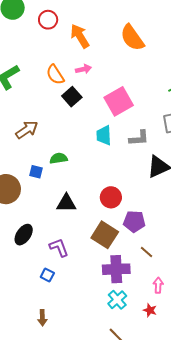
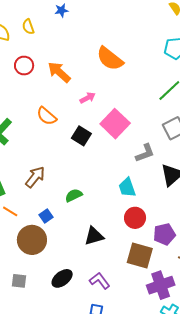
pink arrow: (83, 69) -> (88, 98), moved
black square: (72, 97) -> (81, 136), moved
cyan trapezoid: (104, 135) -> (127, 188), moved
blue square: (36, 172) -> (46, 216), moved, turned -32
black ellipse: (24, 235) -> (62, 278), turned 35

